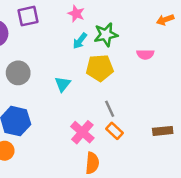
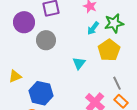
yellow pentagon: (100, 68) -> (109, 50), turned -30
gray circle: (18, 73) -> (46, 40), moved

